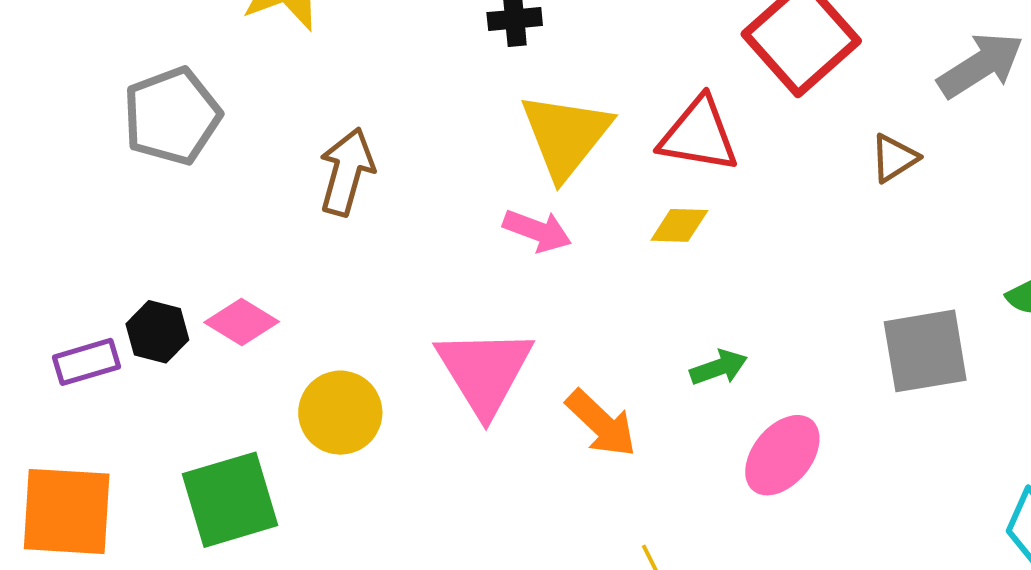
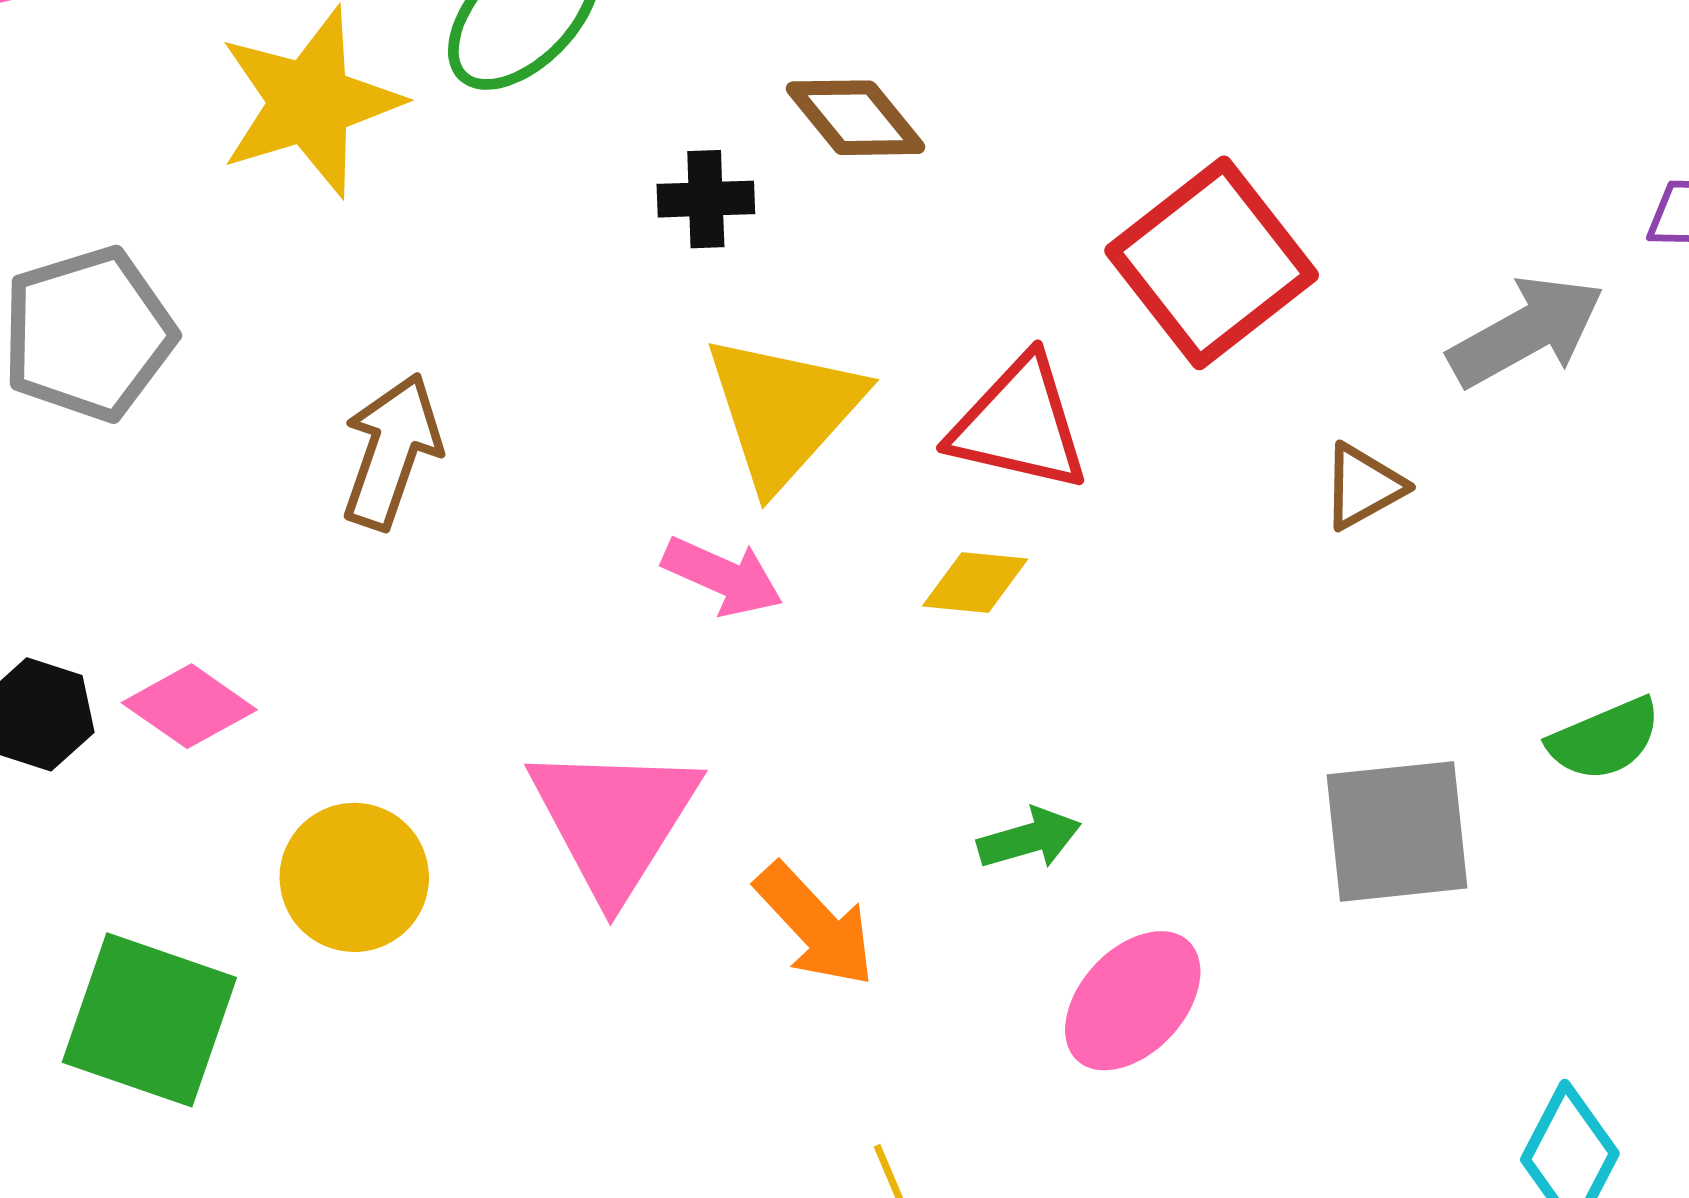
green square: (230, 500) -> (149, 1020), turned 32

